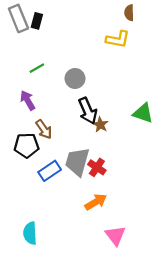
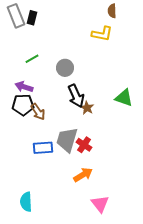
purple arrow: (28, 100) -> (24, 87), turned -42
black pentagon: (27, 145) -> (23, 105), moved
blue rectangle: (50, 171) -> (43, 148), turned 30

